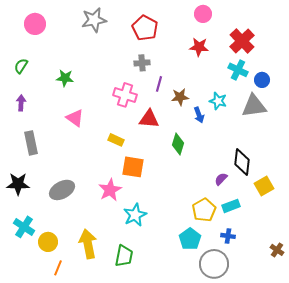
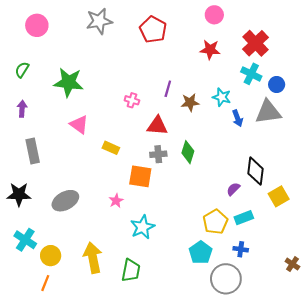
gray cross: (142, 63) -> (158, 154), moved
green star: (65, 78) -> (69, 82), size x1.6
pink cross: (125, 95) -> (132, 100), size x0.6
cyan star: (218, 101) -> (222, 97), moved
blue arrow: (199, 115) -> (238, 118), moved
yellow rectangle: (116, 140) -> (111, 148), moved
pink star: (110, 190) -> (116, 201), size x0.6
orange line: (58, 268) -> (45, 283), moved

